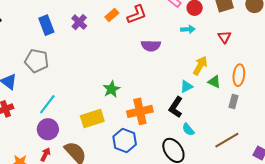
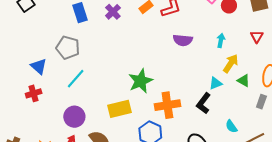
cyan arrow: (188, 29) -> (221, 40), moved, turned -80
green star: (111, 89) -> (141, 81), size x1.4
cyan line: (47, 104) -> (76, 79), moved
cyan semicircle: (188, 129) -> (231, 126), moved

